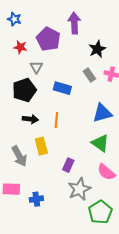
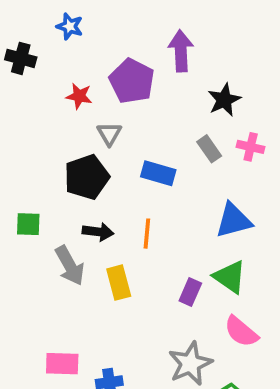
blue star: (14, 19) -> (70, 26), moved
gray arrow: (19, 156) -> (70, 266), moved
purple rectangle: (68, 165) -> (190, 292), moved

